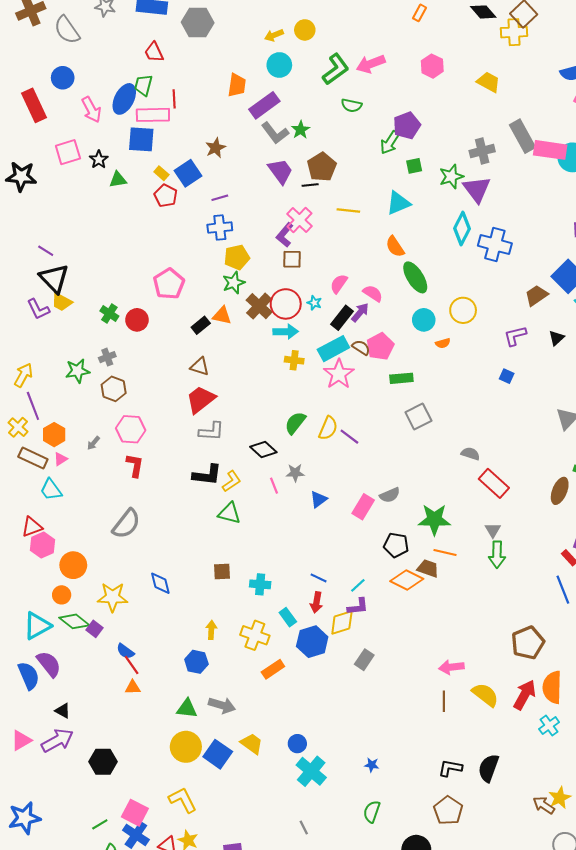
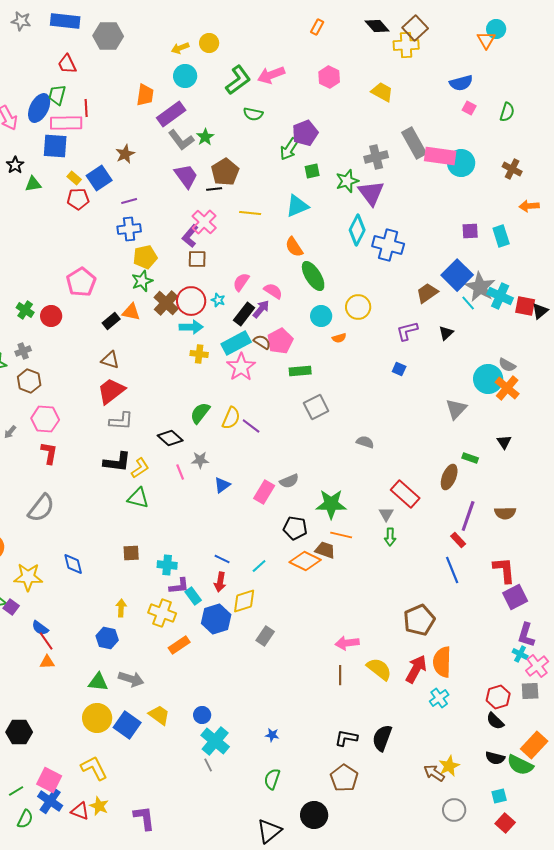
red pentagon: (166, 196) -> (78, 199), turned -30
red rectangle: (494, 483) -> (405, 494), moved
green arrow: (497, 555) -> (390, 537), size x0.7
purple L-shape: (358, 607) -> (179, 586), moved
gray line: (304, 828) -> (208, 765), moved

